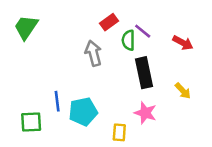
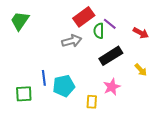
red rectangle: (109, 22) -> (84, 17), size x1.5
gray arrow: (93, 53) -> (72, 41), turned 90
black rectangle: (144, 73) -> (111, 56), turned 70
pink star: (145, 113) -> (112, 87), turned 30

